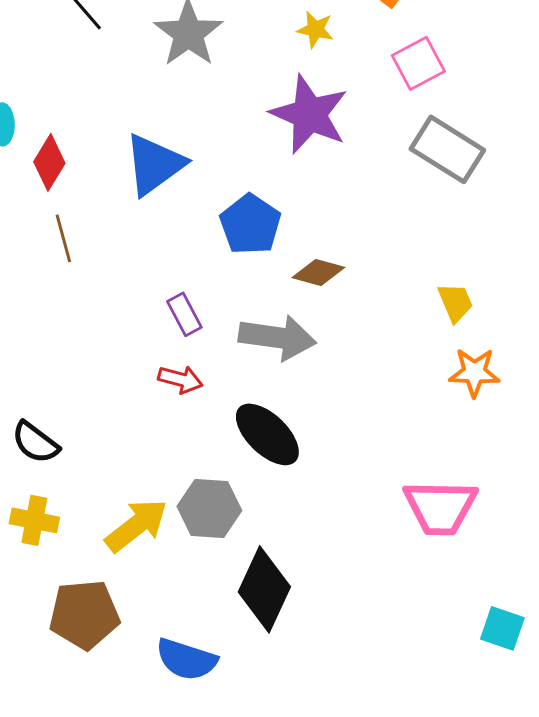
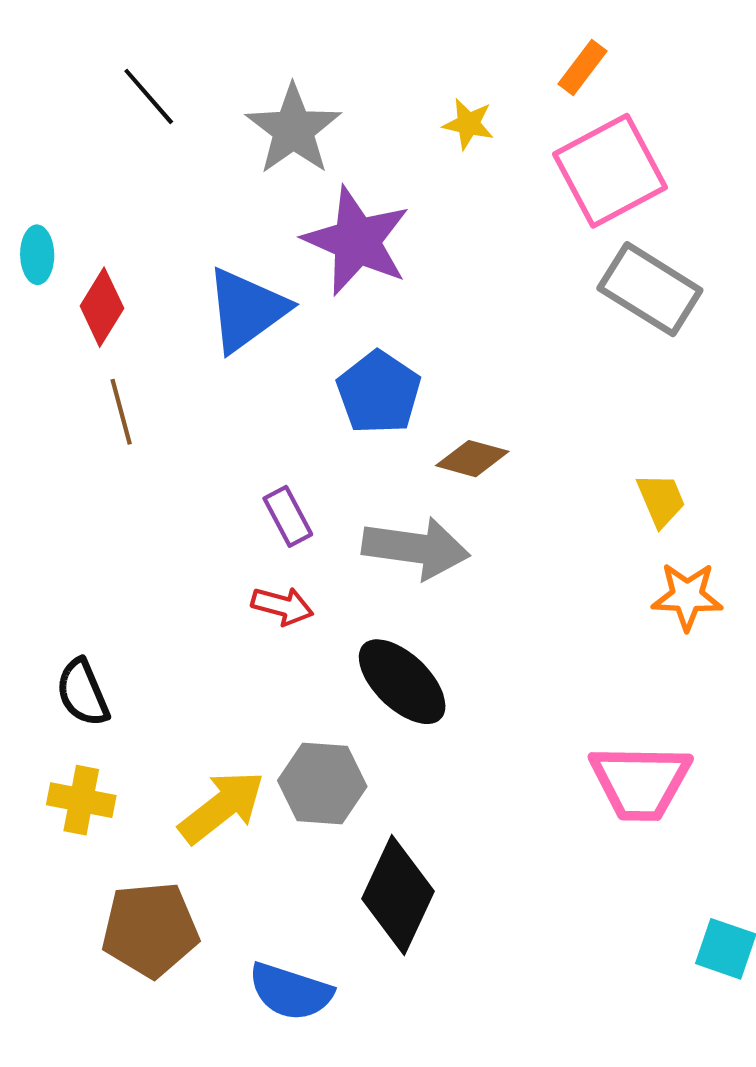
pink square: (418, 63) -> (610, 171), size x1.5
purple star: (309, 114) -> (357, 241), moved
black semicircle: (35, 442) -> (83, 693), turned 30

